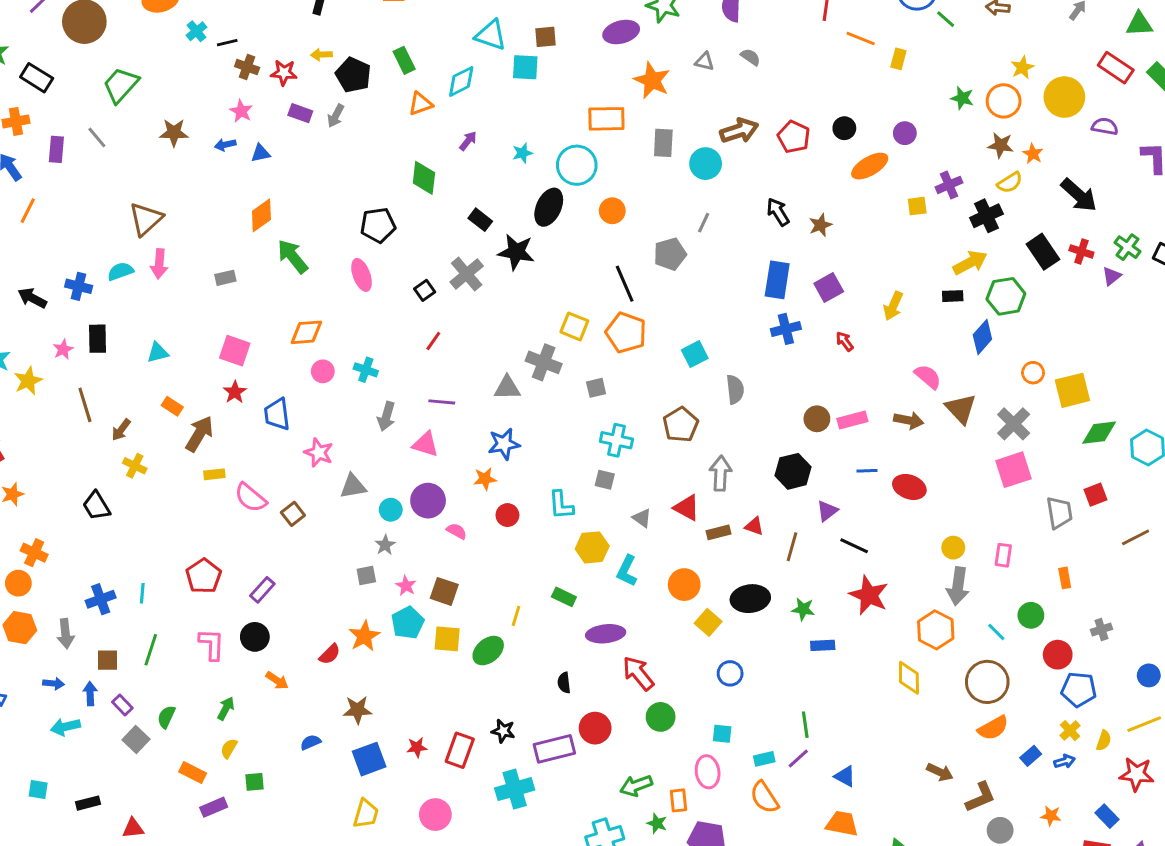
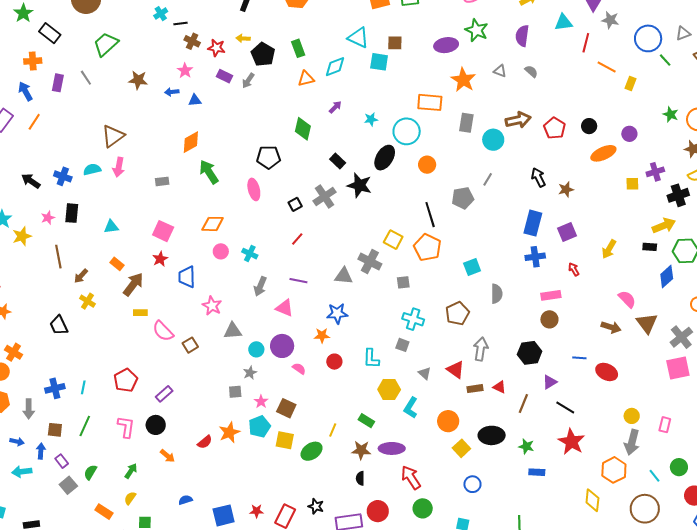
pink rectangle: (852, 420) -> (551, 295), moved
brown star: (357, 710) -> (361, 450), moved

